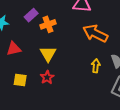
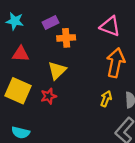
orange arrow: (95, 33) -> (116, 63), turned 60
yellow square: (20, 80) -> (18, 91), size x1.6

